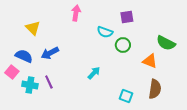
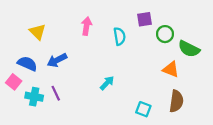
pink arrow: (76, 13) -> (86, 26), moved
cyan semicircle: (105, 32) -> (119, 36), turned -119
green circle: (123, 45) -> (165, 34), moved

